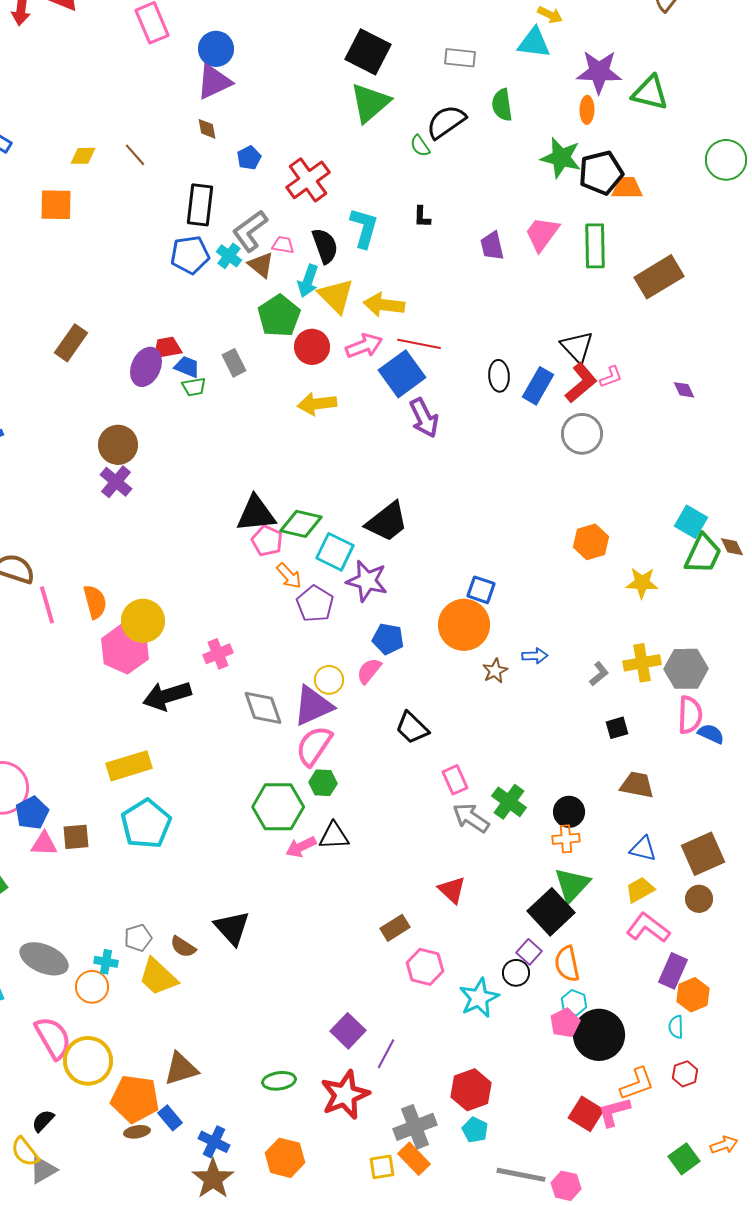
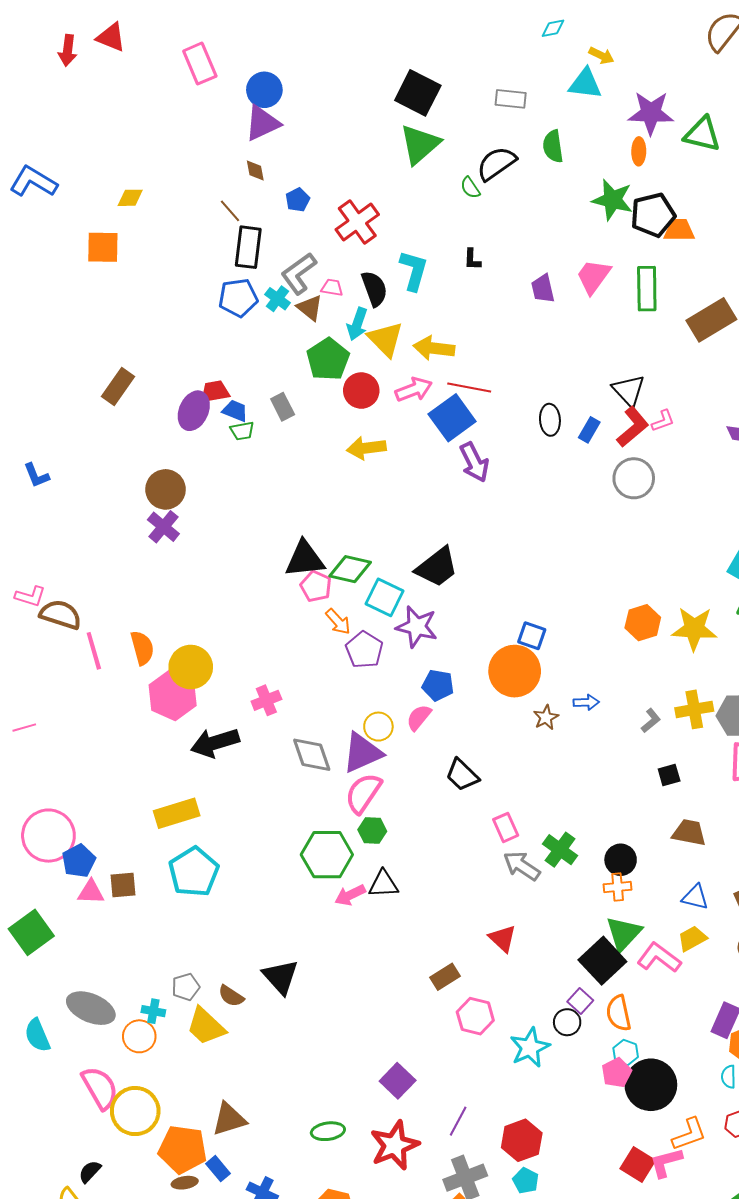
brown line: (135, 155) -> (230, 211), moved
blue rectangle: (538, 386) -> (589, 430), size x0.7
orange hexagon: (591, 542) -> (643, 623), moved
yellow star: (642, 583) -> (694, 629), size x1.4
pink L-shape: (648, 928) -> (659, 958), moved
purple line: (386, 1054) -> (458, 1121), moved

